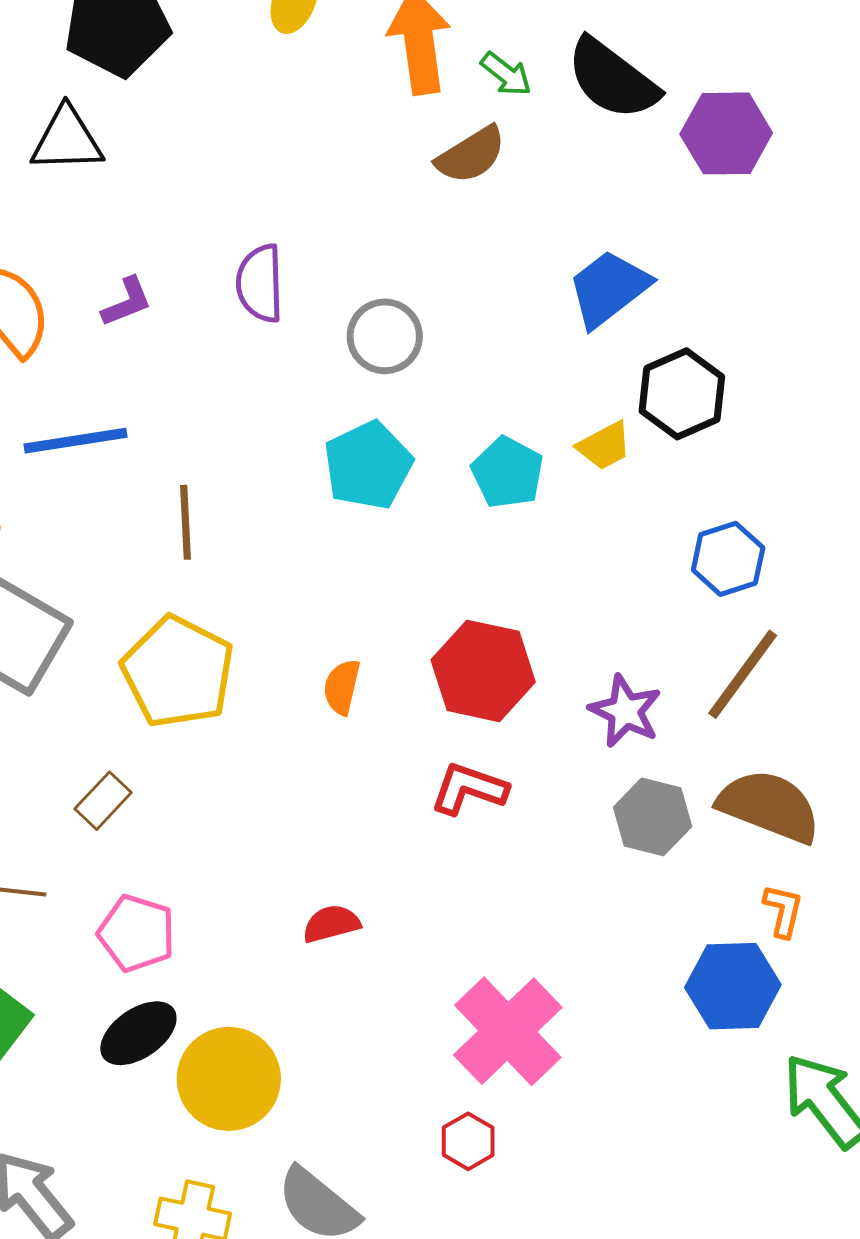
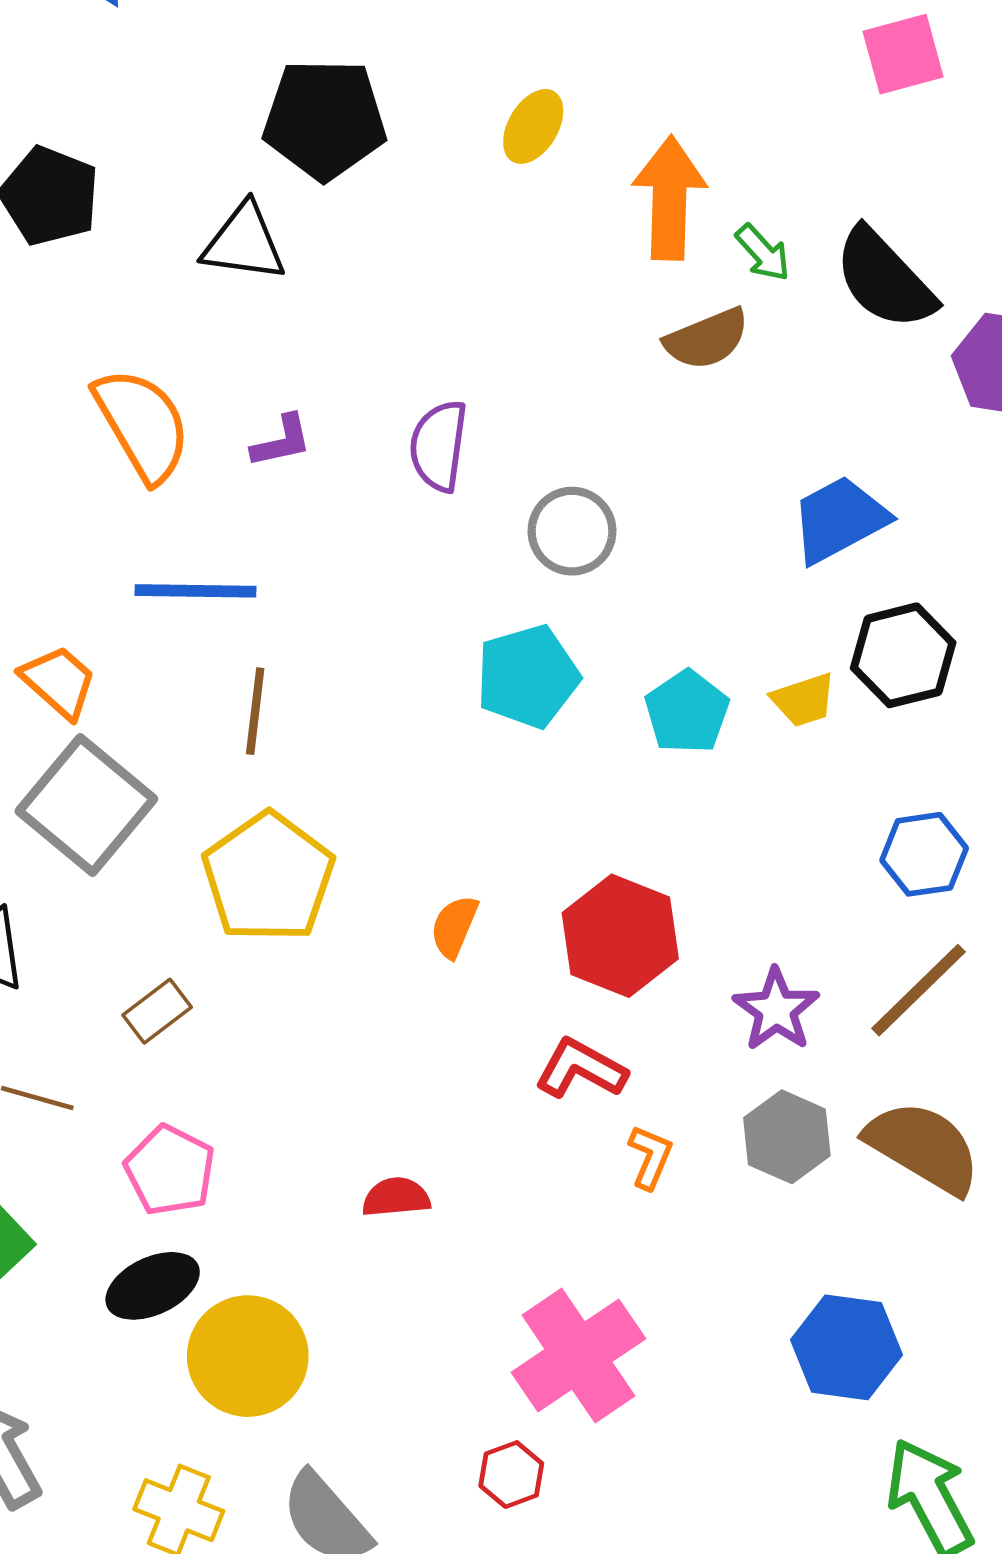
brown line: (186, 522) -> (255, 711), moved
orange L-shape: (783, 911) -> (650, 1157), moved

